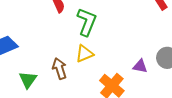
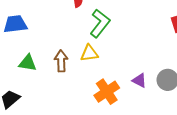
green triangle: (28, 80) -> (28, 63), turned 48

